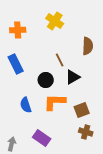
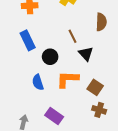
black triangle: (73, 77) -> (86, 54), turned -42
black circle: (46, 80) -> (50, 57), moved
brown square: (82, 110) -> (95, 87), turned -35

